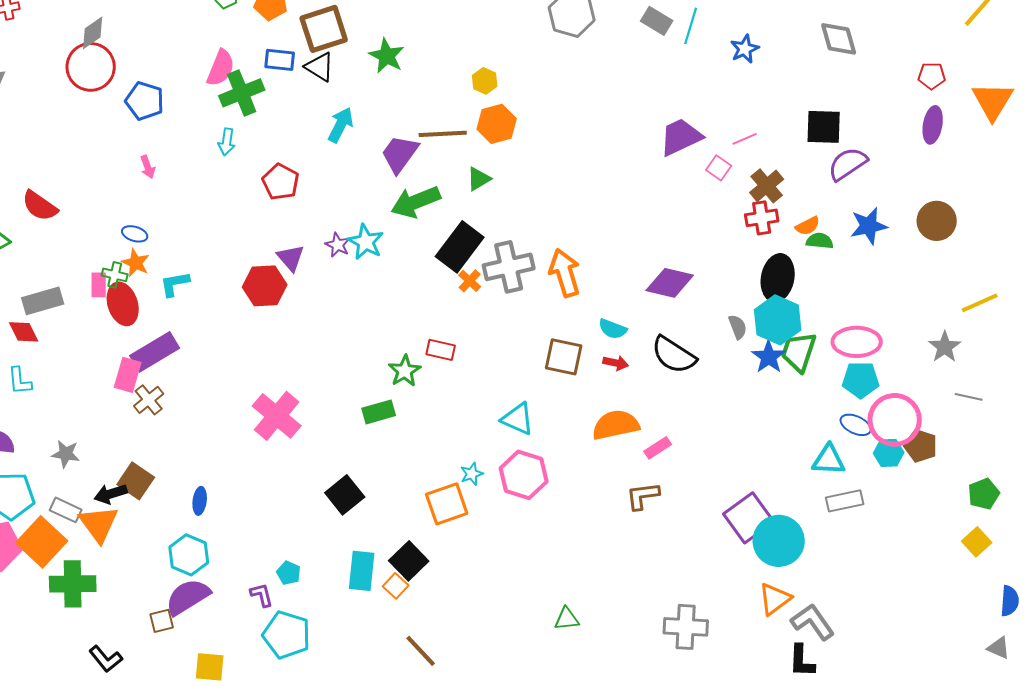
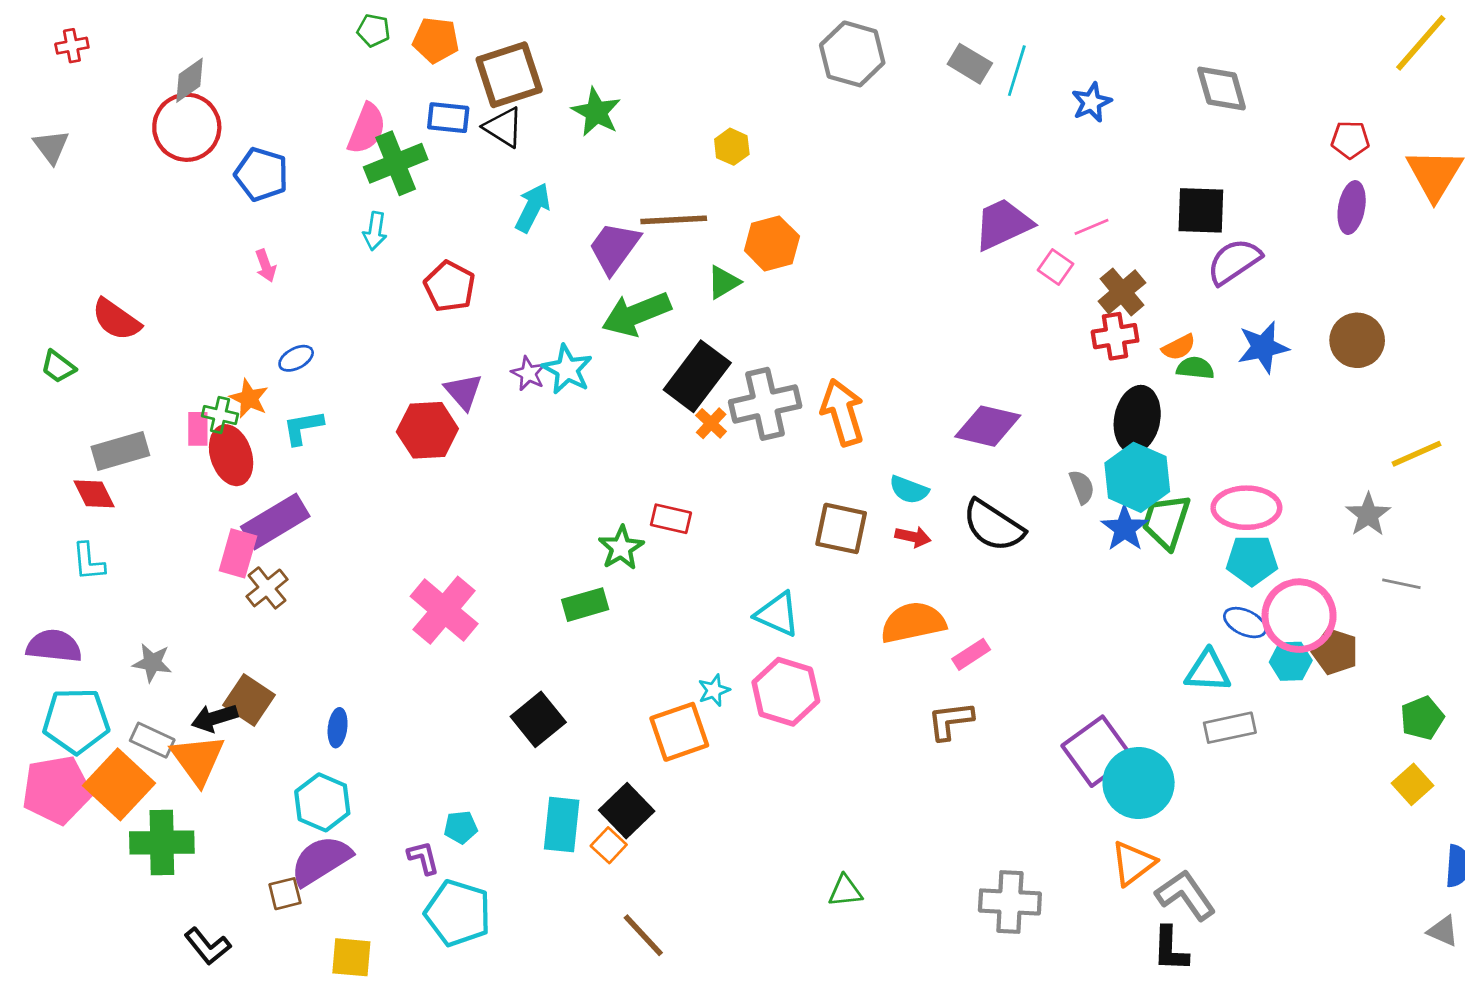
orange hexagon: (497, 124) -> (772, 243), moved
blue ellipse: (135, 234) -> (296, 358), moved, turned -45
cyan pentagon: (289, 573) -> (461, 827), turned -30

